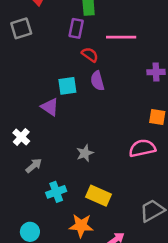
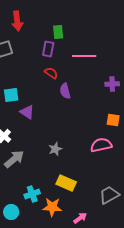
red semicircle: (90, 55) -> (51, 73), moved
cyan square: (67, 86) -> (11, 95), moved
gray arrow: (34, 166) -> (14, 159), size x1.5
cyan cross: (56, 192) -> (32, 194), moved

